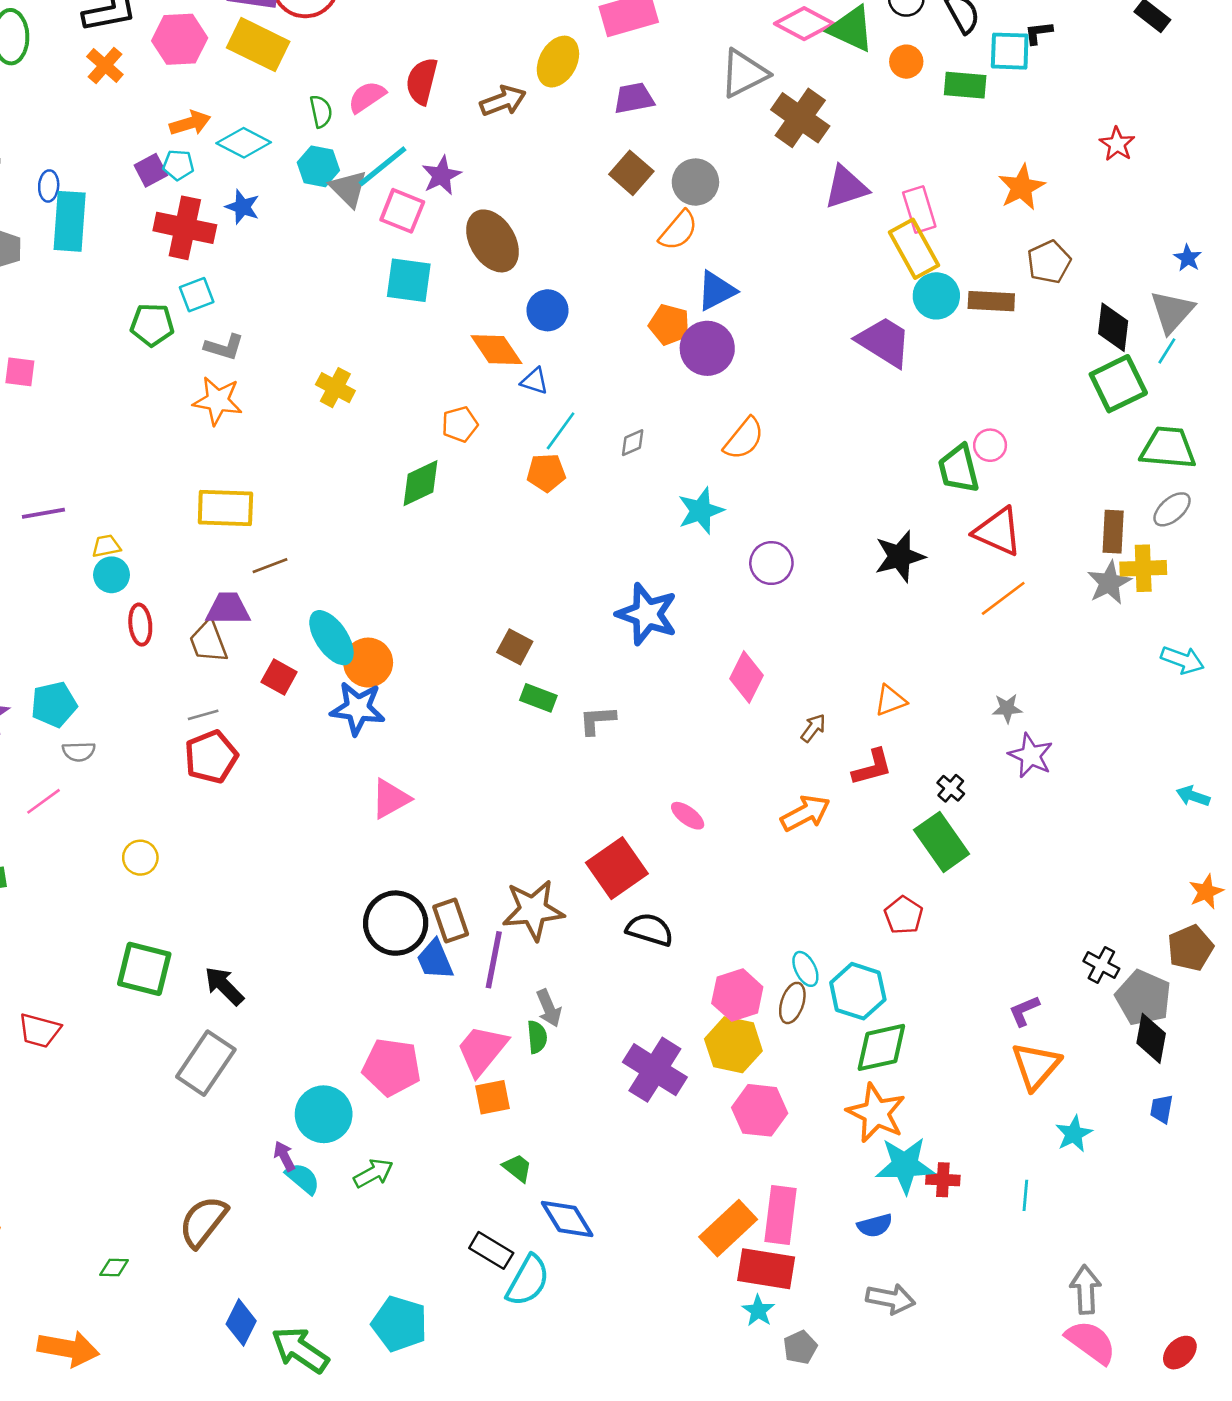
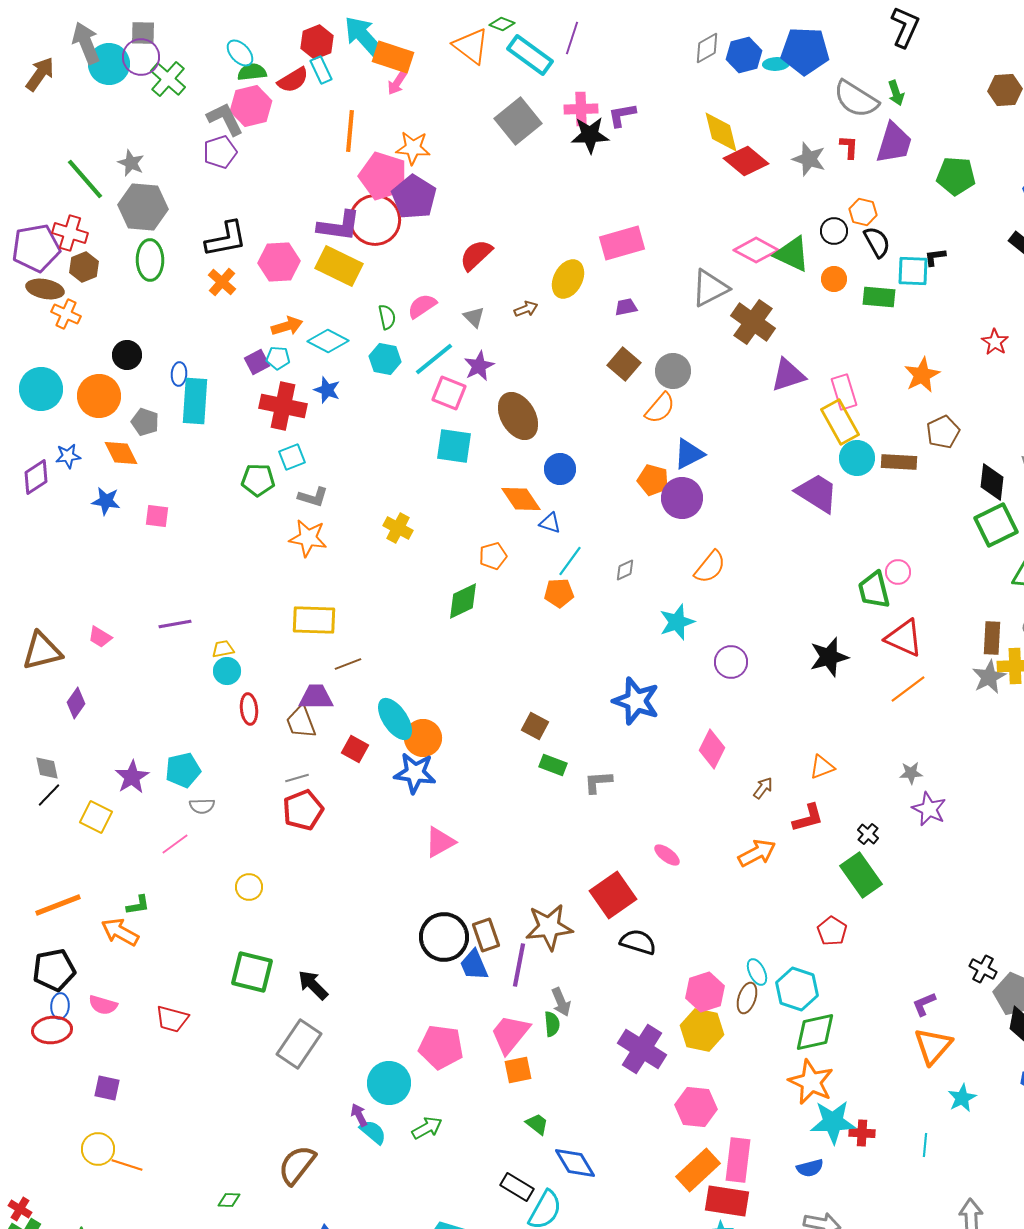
red semicircle: (422, 81) -> (476, 255), moved, turned 33
purple trapezoid: (634, 98) -> (626, 307), size x0.7
brown arrow: (503, 101) -> (526, 309), size x0.7
gray triangle: (348, 189) -> (474, 317), moved, size x0.7
pink hexagon: (760, 1110) -> (696, 1107), moved

